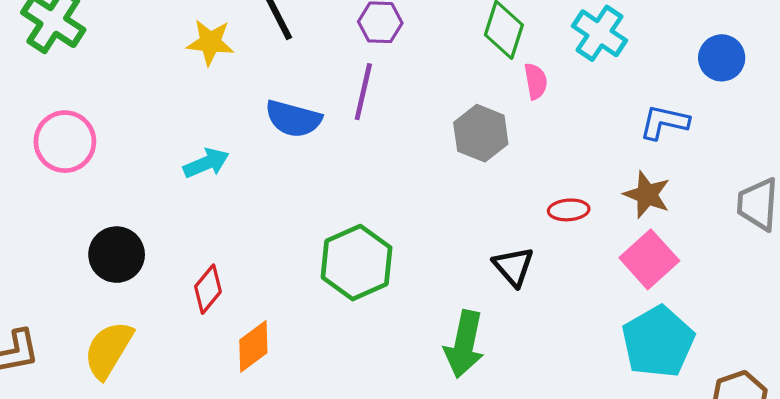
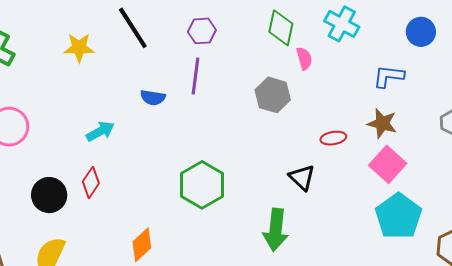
yellow star: (210, 42) -> (79, 48), moved
blue semicircle: (293, 119) -> (153, 98), size x0.7
red diamond: (208, 289) -> (91, 182), moved

